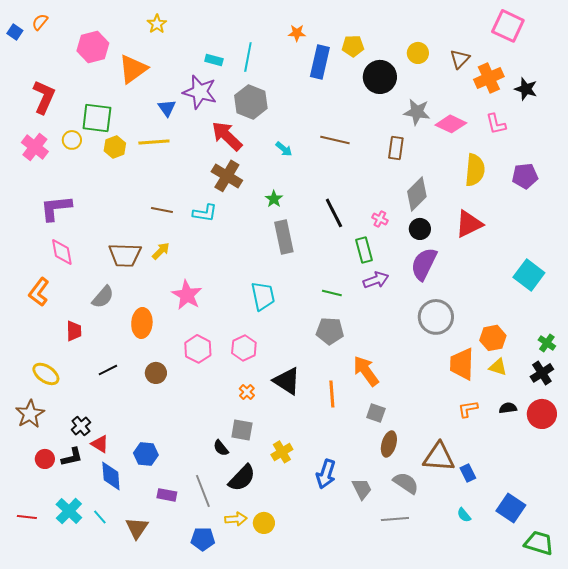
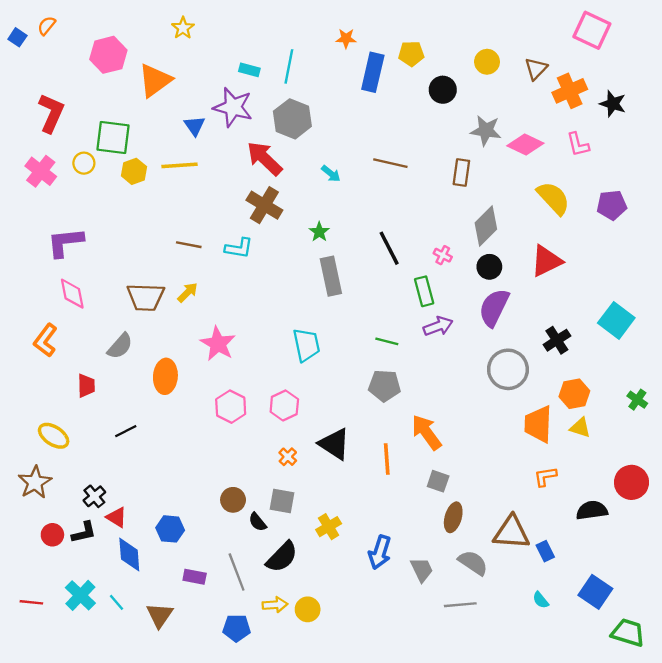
black circle: (380, 77) -> (443, 90), size x0.7
yellow semicircle: (475, 170) -> (553, 198), turned -48
brown circle: (156, 373) -> (233, 500), moved
black cross: (542, 373) -> (557, 340), moved
black semicircle: (508, 408) -> (592, 510), moved, size x1.5

